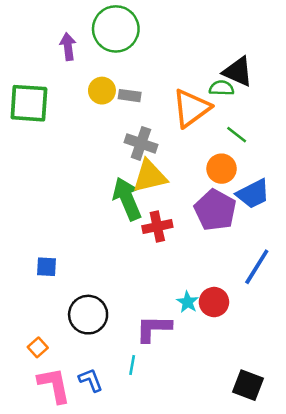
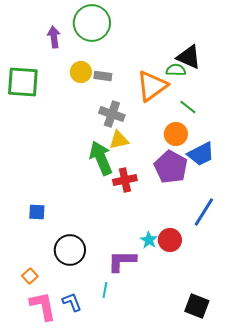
yellow triangle: (150, 176) -> (119, 140), size x0.7

